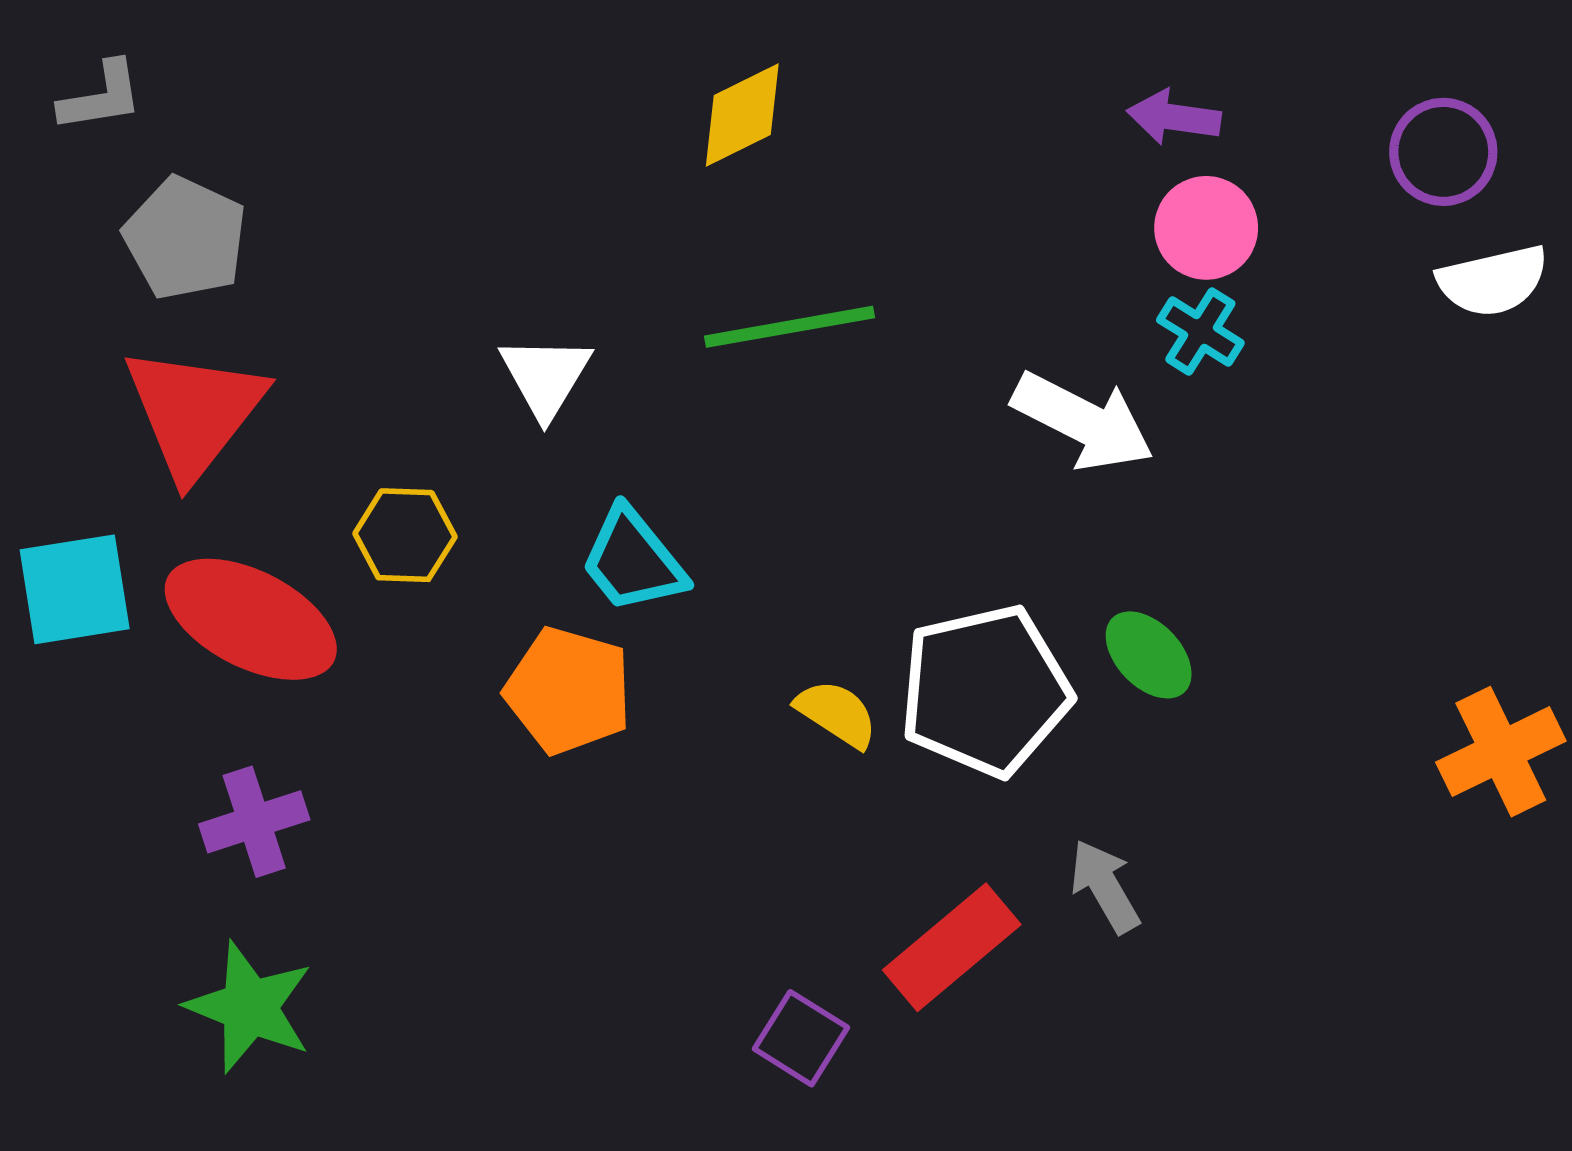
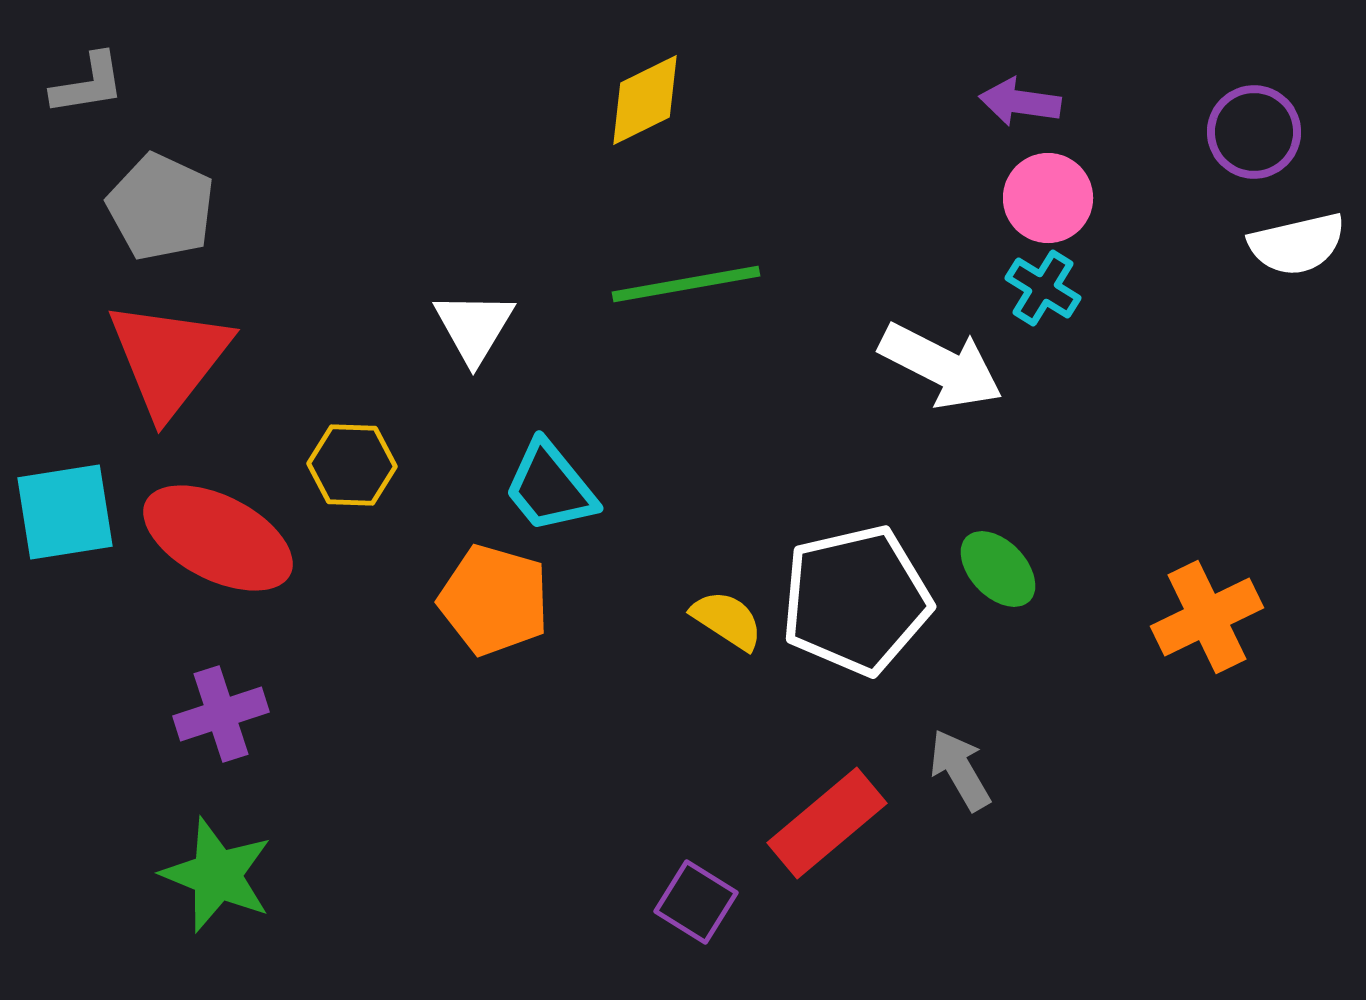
orange cross: (1501, 752) -> (1207, 617), moved

